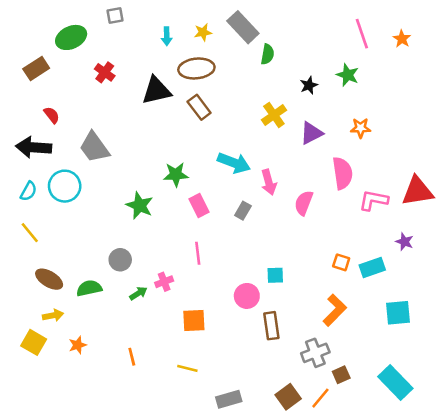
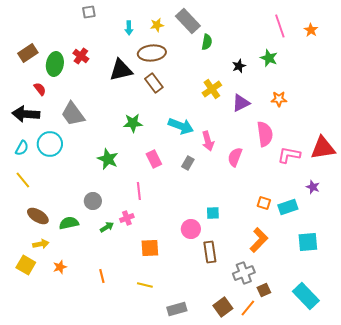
green ellipse: (71, 37) -> (55, 64), moved, turned -55
green star: (176, 174) -> (133, 123), moved
pink line: (198, 253) -> (139, 191), moved

